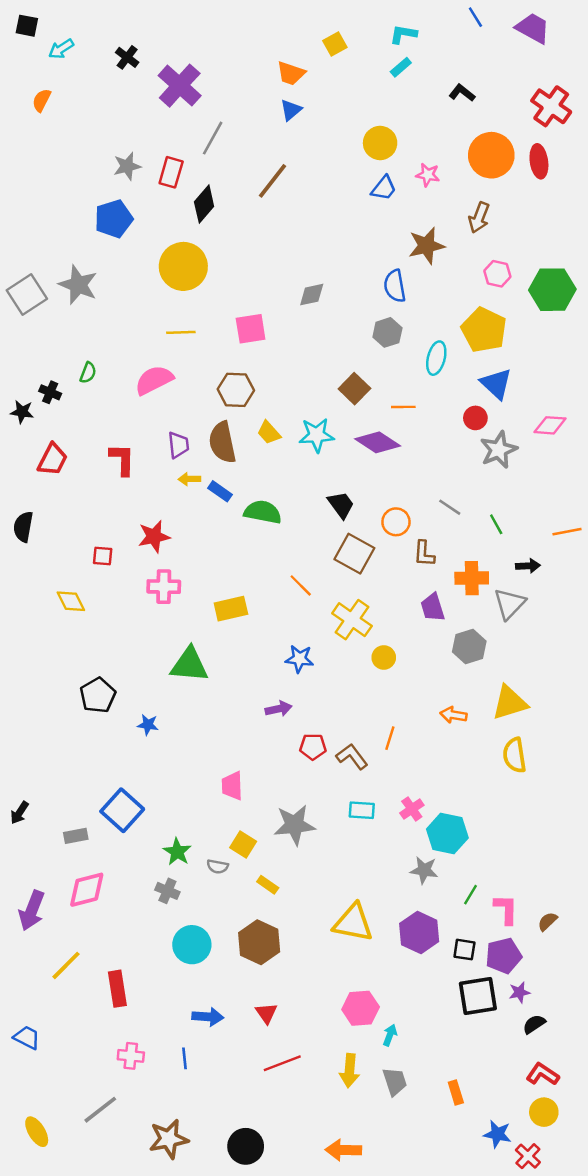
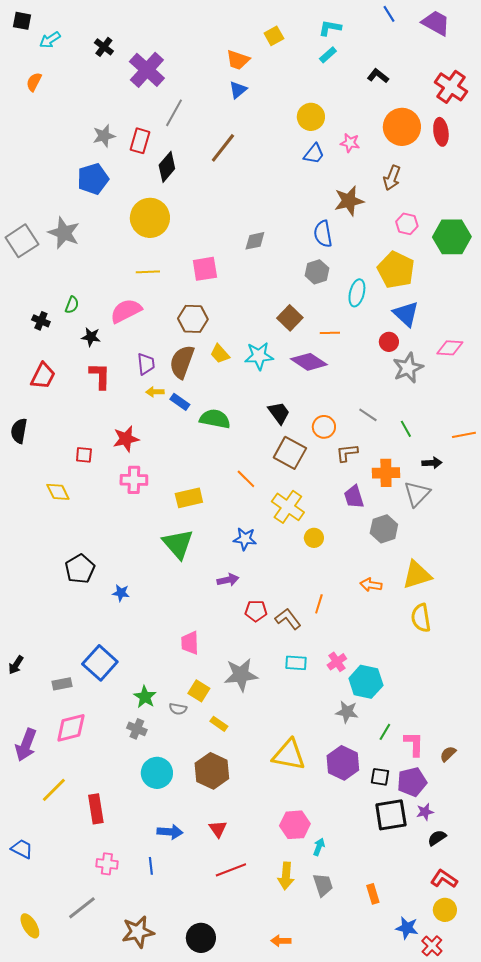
black star: (22, 412) -> (91, 337), moved
brown semicircle: (222, 442) -> (182, 362), turned 32
brown L-shape: (424, 554) -> (347, 453), turned 80
green triangle: (189, 665) -> (178, 544), moved, turned 44
orange arrow: (343, 1150) -> (281, 941), size x0.7

